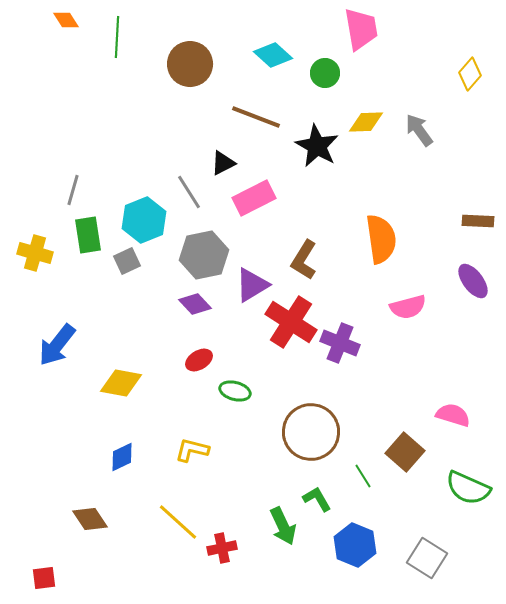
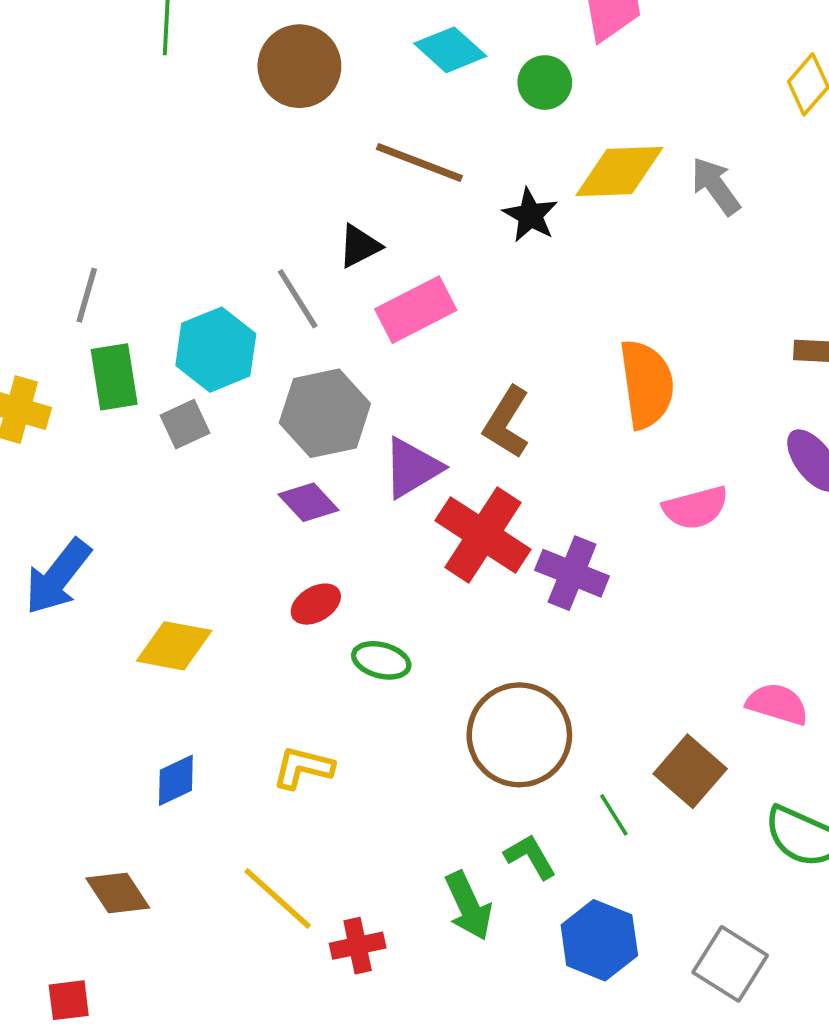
yellow diamond: (366, 122) -> (619, 172), size x1.4
black star: (317, 146) -> (530, 215), size x0.7
red square: (44, 578) -> (69, 1000), moved

